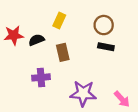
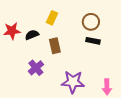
purple cross: (41, 77) -> (36, 68), turned -35
pink arrow: (122, 99) -> (107, 87), turned 42

